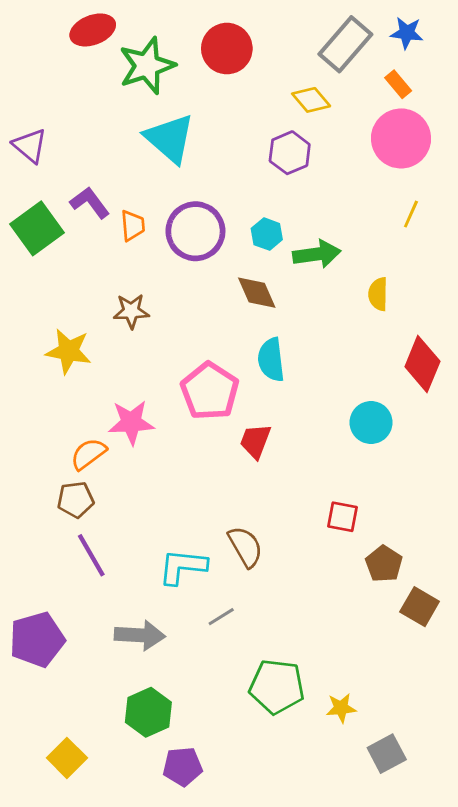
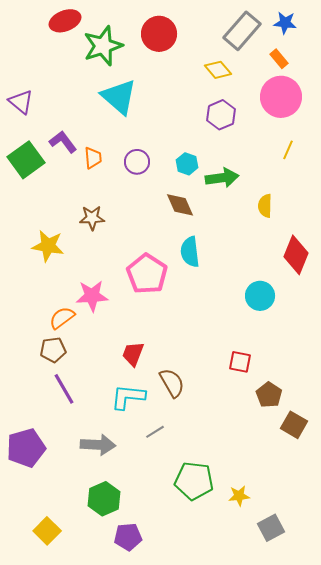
purple hexagon: (290, 153) -> (221, 115), moved
purple circle: (195, 231) -> (137, 162), size x0.6
red trapezoid: (255, 441) -> (133, 354), moved

